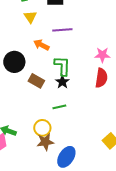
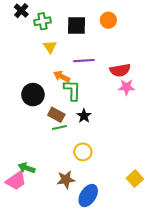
green L-shape: (62, 66) -> (72, 90), moved
red semicircle: (101, 78) -> (120, 70), moved, turned 72
green line: (59, 107) -> (59, 128), moved
yellow circle: (42, 128) -> (83, 152), moved

